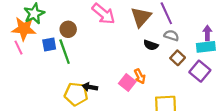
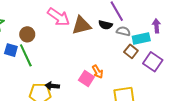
brown triangle: (141, 17) -> (81, 25), moved, turned 40
blue square: (49, 44) -> (11, 50), turned 32
black semicircle: (151, 45) -> (105, 25), moved
cyan rectangle: (206, 47) -> (141, 39), moved

